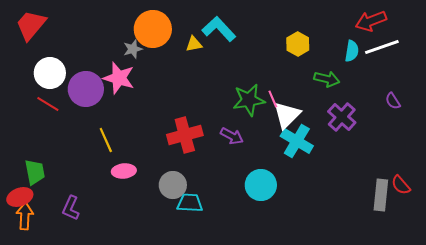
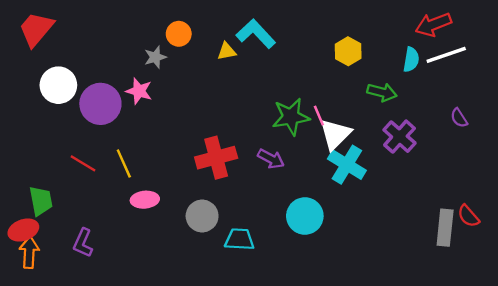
orange circle: (153, 29) -> (179, 34), size x0.6
pink star: (119, 78) -> (139, 91), size x0.7
red line: (48, 104) -> (83, 163), moved
cyan trapezoid: (190, 203) -> (239, 239), moved

